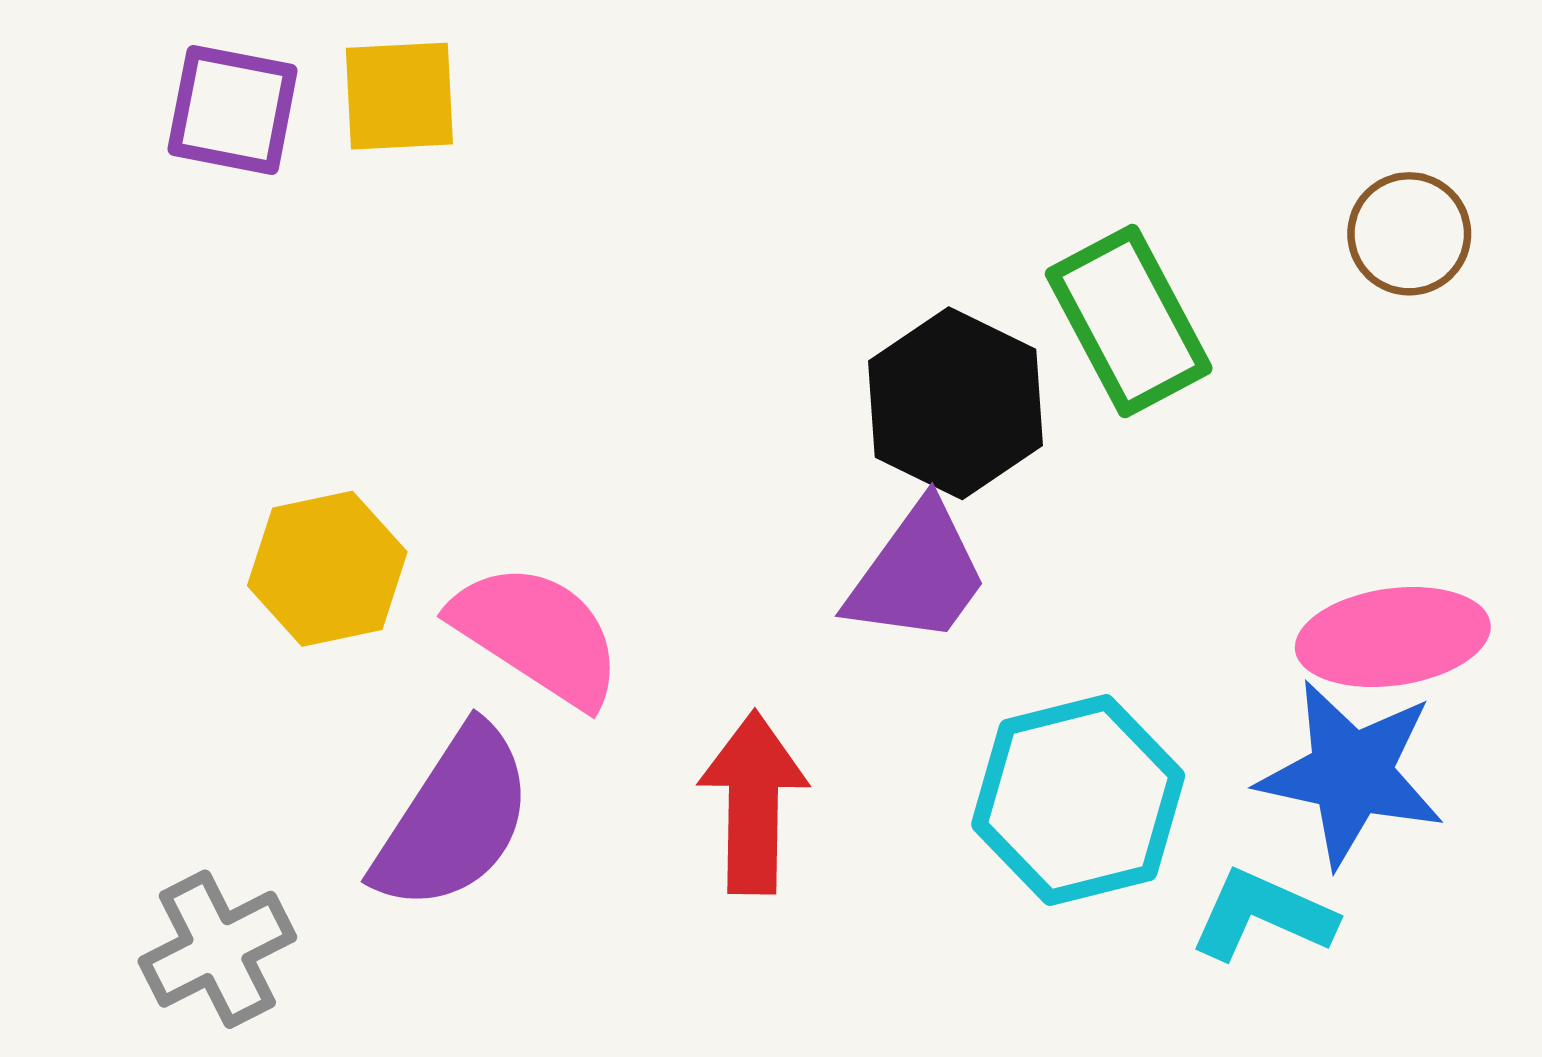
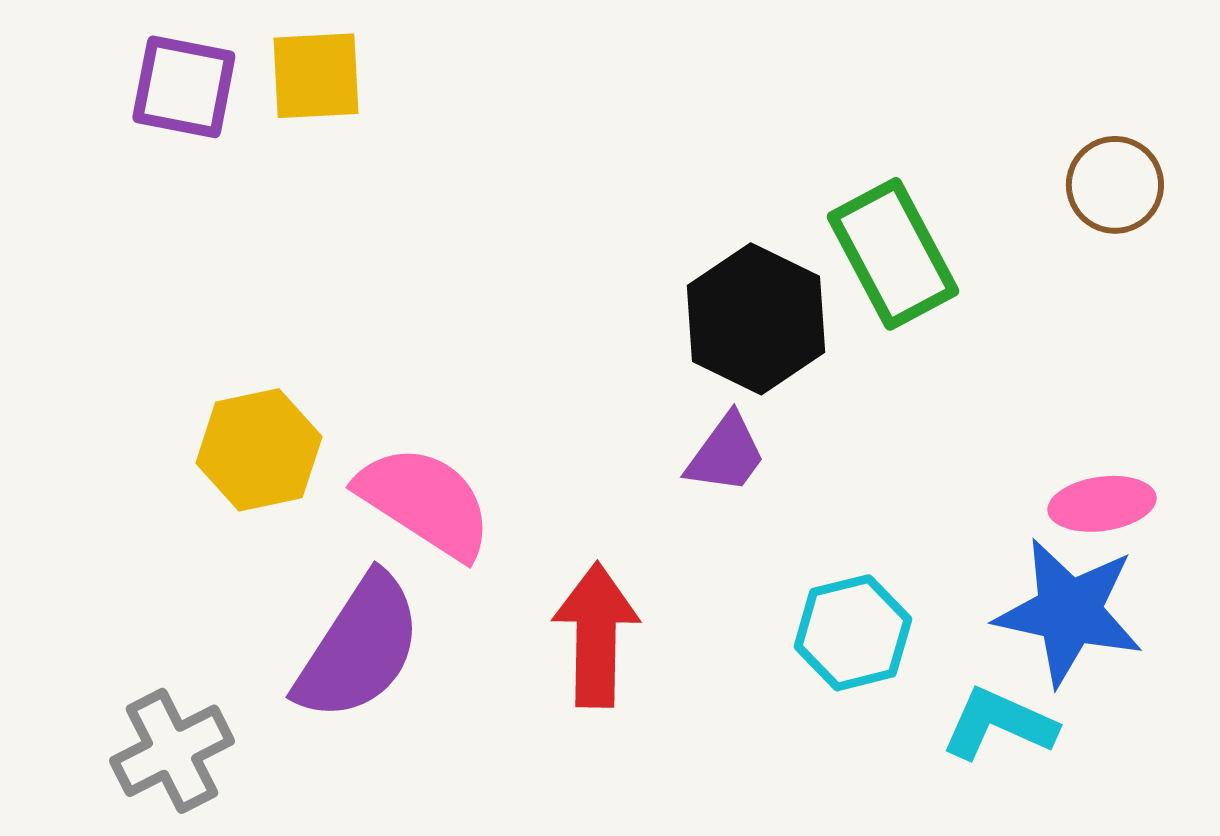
purple trapezoid: (918, 574) -> (726, 454), size x0.7
pink ellipse: (1393, 637) -> (1102, 504), size x0.7
cyan hexagon: (1078, 800) -> (853, 633), size x0.7

